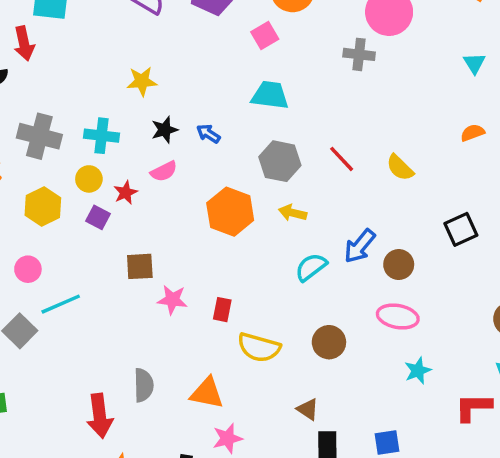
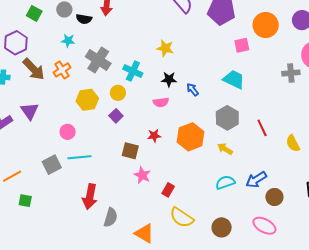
gray cross: (359, 54) -> (291, 73), turned -30
red star: (125, 193) -> (154, 136), moved
red arrow: (100, 416) -> (90, 197), moved

